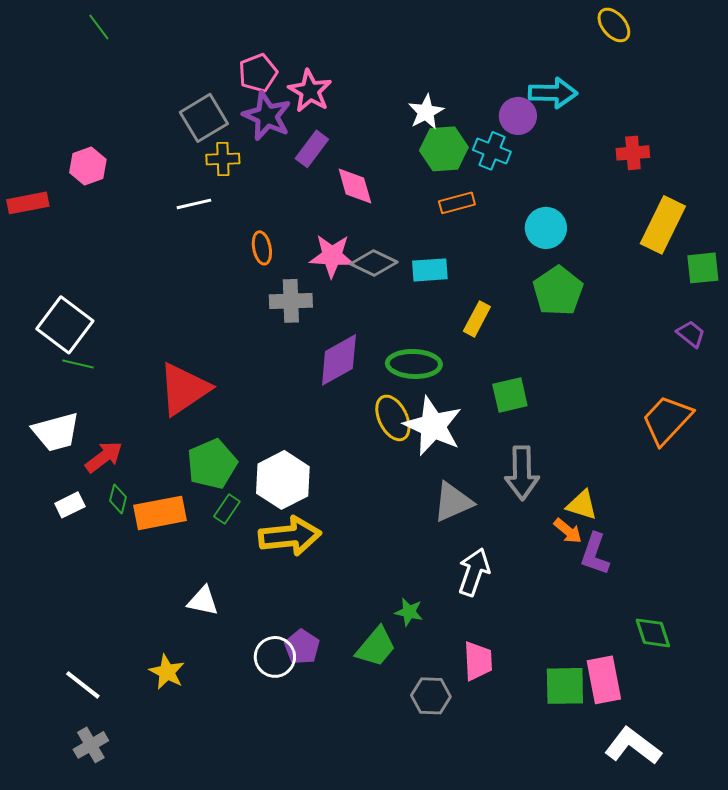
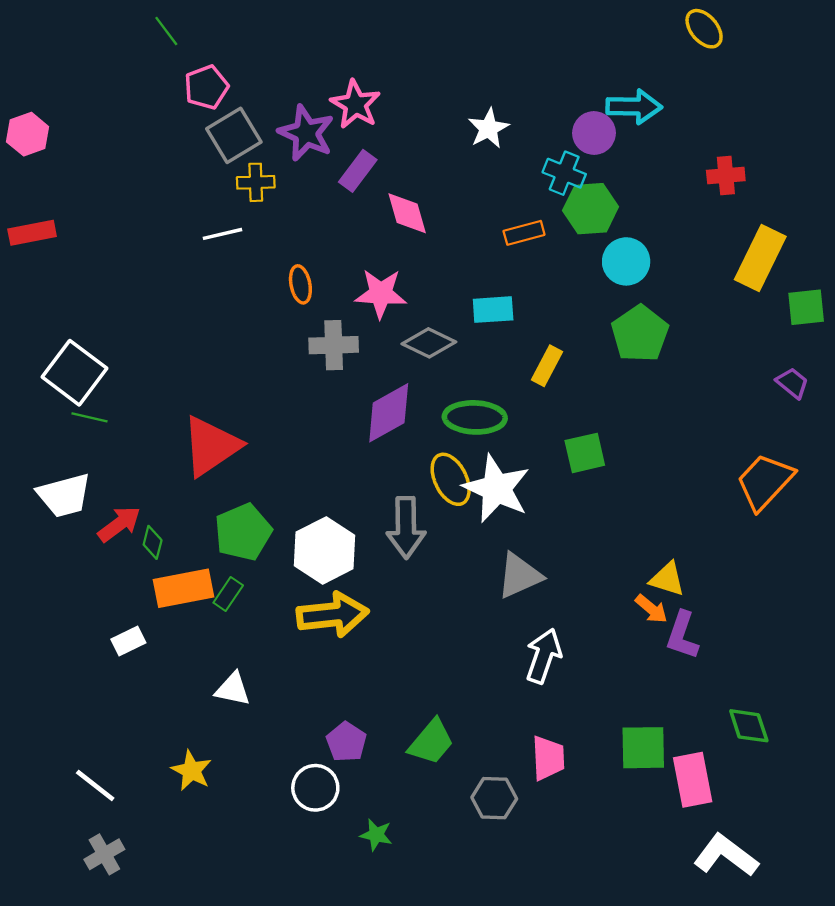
green line: (99, 27) -> (166, 31), moved
pink pentagon: (258, 73) -> (206, 87), moved
green hexagon: (444, 149) -> (591, 209), moved
pink hexagon: (88, 166) -> (28, 134), moved
gray diamond: (374, 263) -> (429, 343), moved
gray arrow: (522, 473) -> (406, 527), moved
green diamond: (118, 499) -> (153, 542), moved
white rectangle: (70, 505) -> (128, 641), moved
green rectangle: (227, 509) -> (228, 594), moved
green star: (409, 612) -> (376, 835), moved
white circle: (275, 657) -> (315, 788), moved
green square: (565, 686) -> (643, 748), moved

